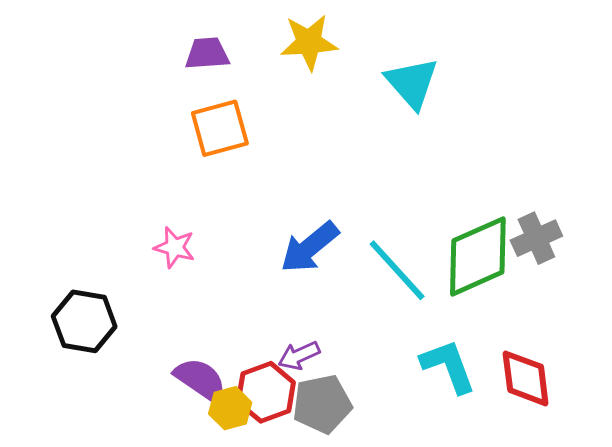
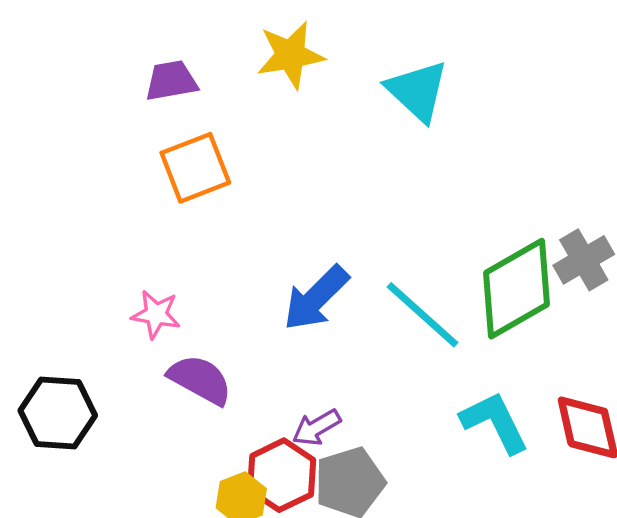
purple semicircle: (201, 380) -> (200, 380), moved

